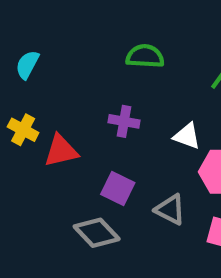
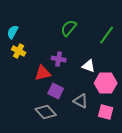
green semicircle: (145, 56) -> (69, 28), turned -54
yellow cross: (23, 130) -> (19, 51), moved
red triangle: (61, 151) -> (43, 73), moved

